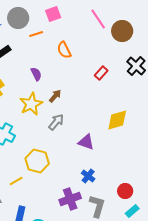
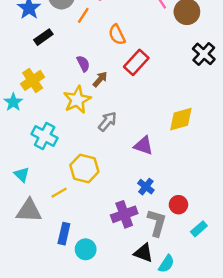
orange line: (36, 34) -> (83, 15), turned -40
red rectangle: (101, 73) -> (136, 62), moved, size x1.5
brown arrow: (55, 96) -> (100, 79), moved
red circle: (125, 191) -> (178, 205), moved

